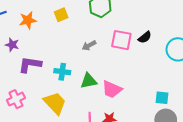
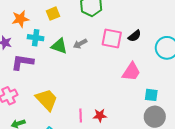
cyan cross: (62, 72) -> (36, 38), moved
green triangle: (89, 81) -> (59, 46), moved, turned 30
pink trapezoid: (112, 89) -> (131, 72), moved, turned -80

